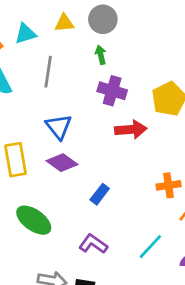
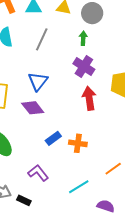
red arrow: (131, 130) -> (89, 98), turned -110
orange cross: (169, 185) -> (78, 143), moved

